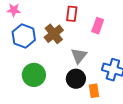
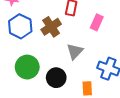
black circle: (76, 79) -> (56, 78), moved

